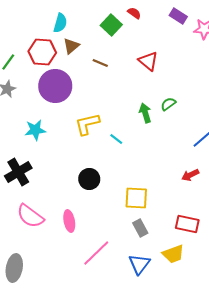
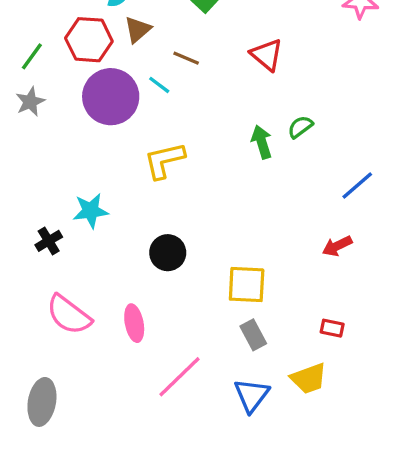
cyan star: (35, 130) -> (91, 211), moved
cyan line: (116, 139) -> (159, 85), moved
black cross: (18, 172) -> (49, 241), size x0.6
red rectangle: (187, 224) -> (332, 328), size x0.6

